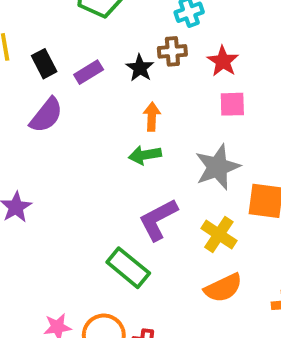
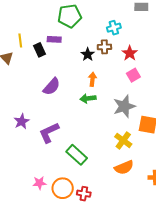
purple rectangle: (89, 72) -> (54, 39), moved, turned 32
pink square: (232, 104) -> (133, 75), turned -32
purple semicircle: (46, 115) -> (52, 87), moved
purple L-shape: (158, 220) -> (49, 133), moved

